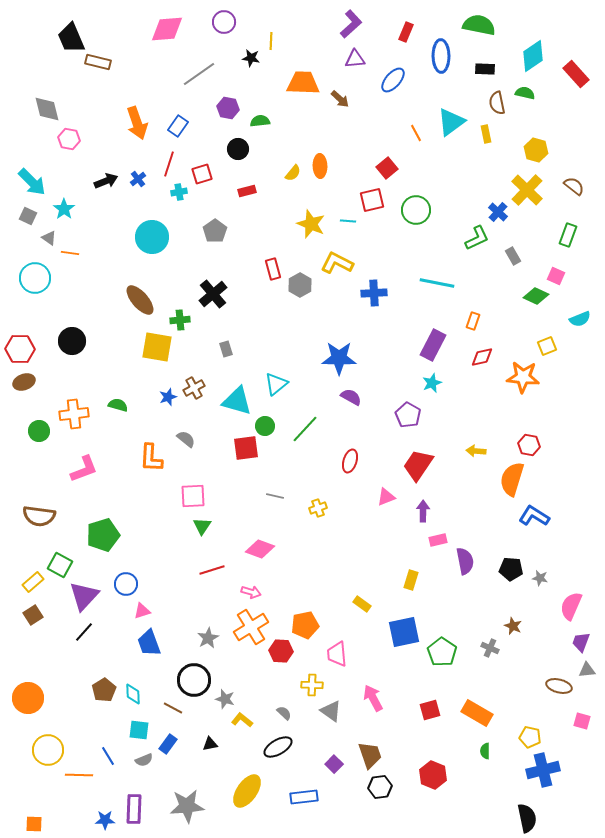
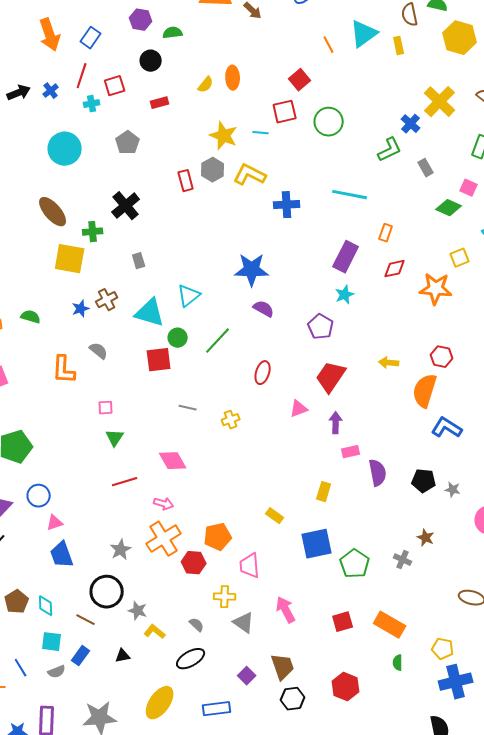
yellow hexagon: (536, 150) -> (460, 38), moved, size x1.4
gray hexagon: (300, 285) -> (213, 170), moved
pink square: (193, 496) -> (106, 408), size x0.6
pink diamond: (260, 549) -> (173, 461), turned 40

